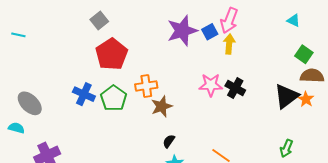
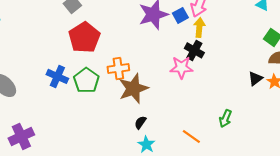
black cross: (235, 88) -> (194, 50), moved
black triangle: (286, 96) -> (255, 78), size x0.6
brown star: (162, 106) -> (133, 88), size x1.4
green arrow: (286, 148) -> (225, 118), moved

